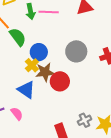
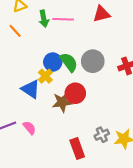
green semicircle: (18, 37) -> (69, 62), moved
brown star: (45, 72) -> (62, 102), moved
blue triangle: (26, 90) -> (31, 89), moved

